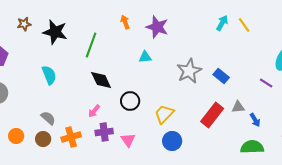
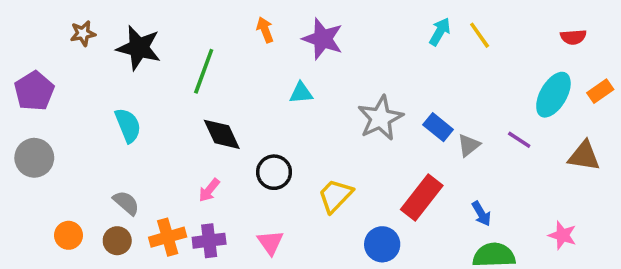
gray triangle: (238, 107) -> (469, 145), moved, turned -32
blue arrow: (255, 120) -> (481, 214), moved
purple cross: (104, 132) -> (209, 241), moved
blue circle: (172, 141) -> (382, 244), moved

